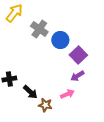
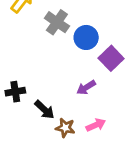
purple arrow: (77, 76) -> (86, 87), moved
pink arrow: (67, 94) -> (96, 125), moved

